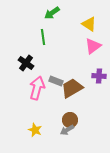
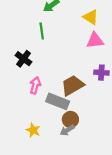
pink triangle: (93, 46) -> (95, 41), turned 30
gray rectangle: (56, 81) -> (58, 101), moved, size x1.5
pink arrow: (37, 88) -> (35, 85), size x0.7

